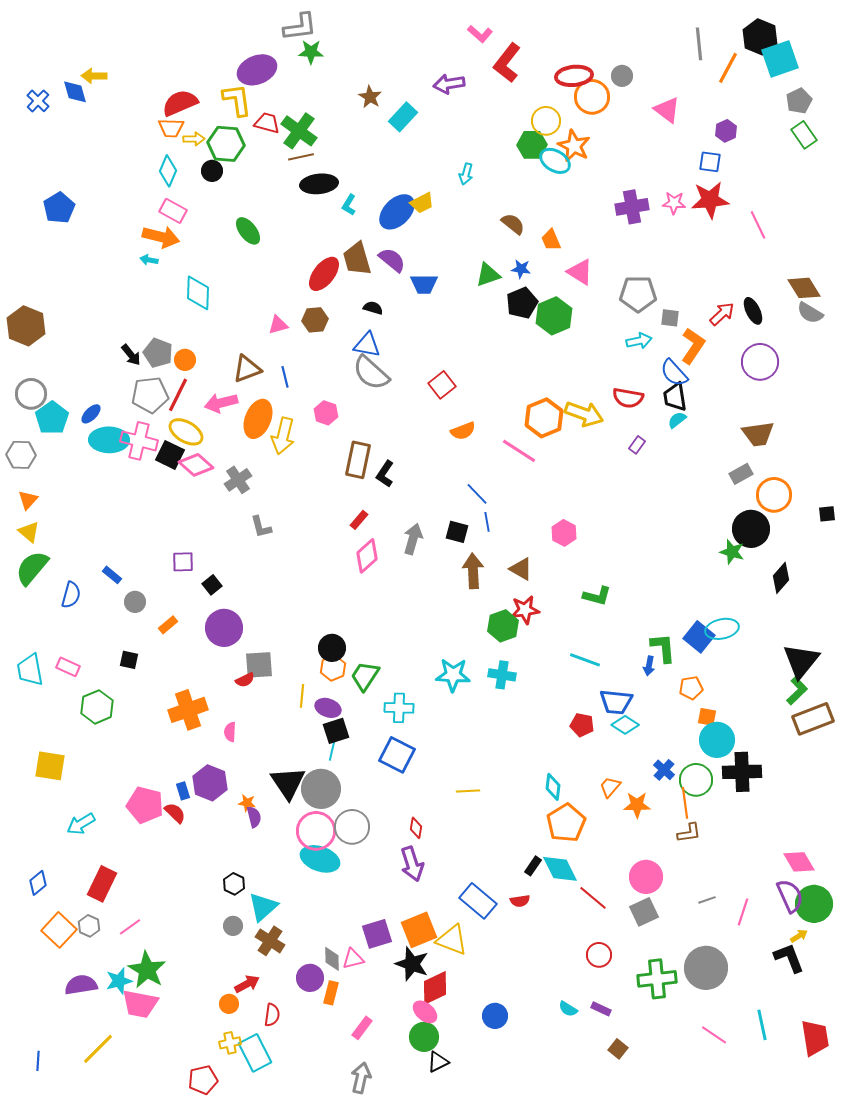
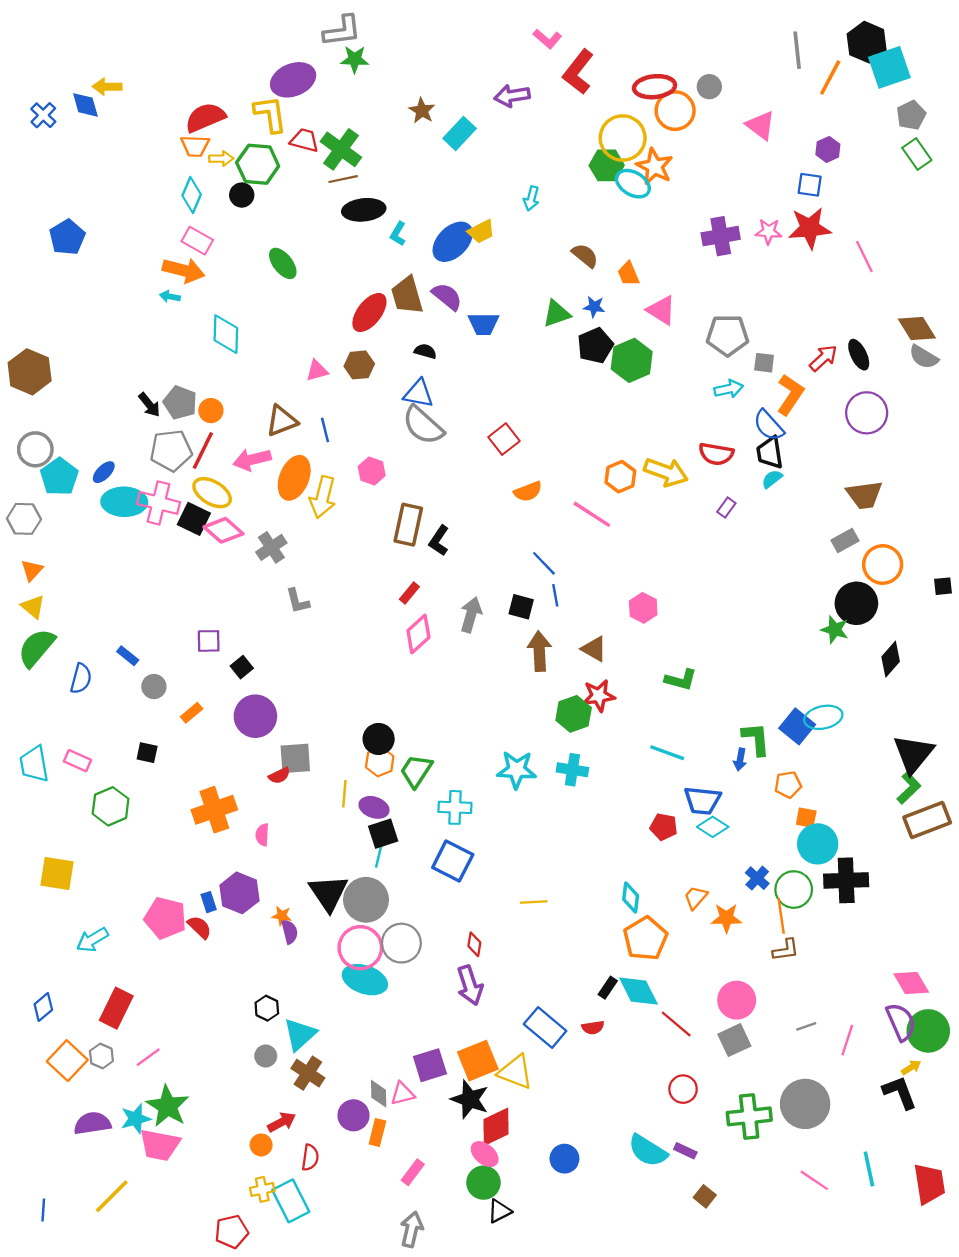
yellow circle: (546, 121) -> (623, 138), size x1.4
orange hexagon: (544, 418) -> (620, 477), size x0.7
cyan semicircle: (568, 1009) -> (648, 1151), size x1.8

